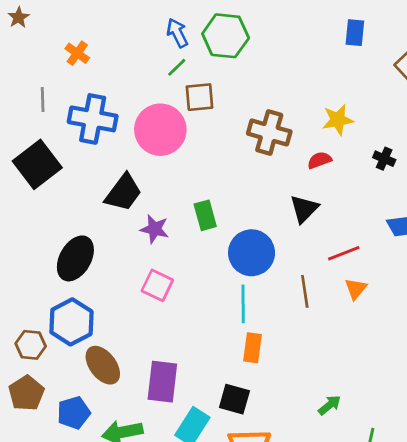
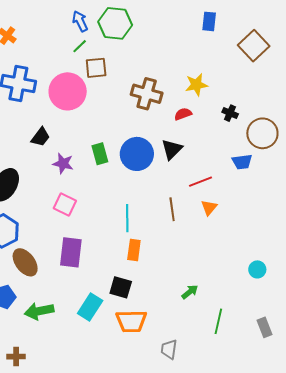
black trapezoid: (123, 193) -> (40, 137), size x0.7
blue circle: (252, 253) -> (137, 154), moved
purple rectangle: (162, 382) -> (71, 252), moved

